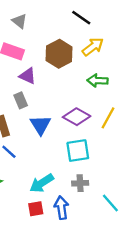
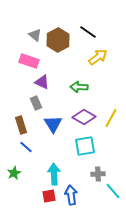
brown hexagon: (59, 54) -> (58, 40), moved
green arrow: (98, 81) -> (79, 87), moved
cyan arrow: (42, 183) -> (54, 174), turned 120
gray cross: (80, 183) -> (98, 174), moved

